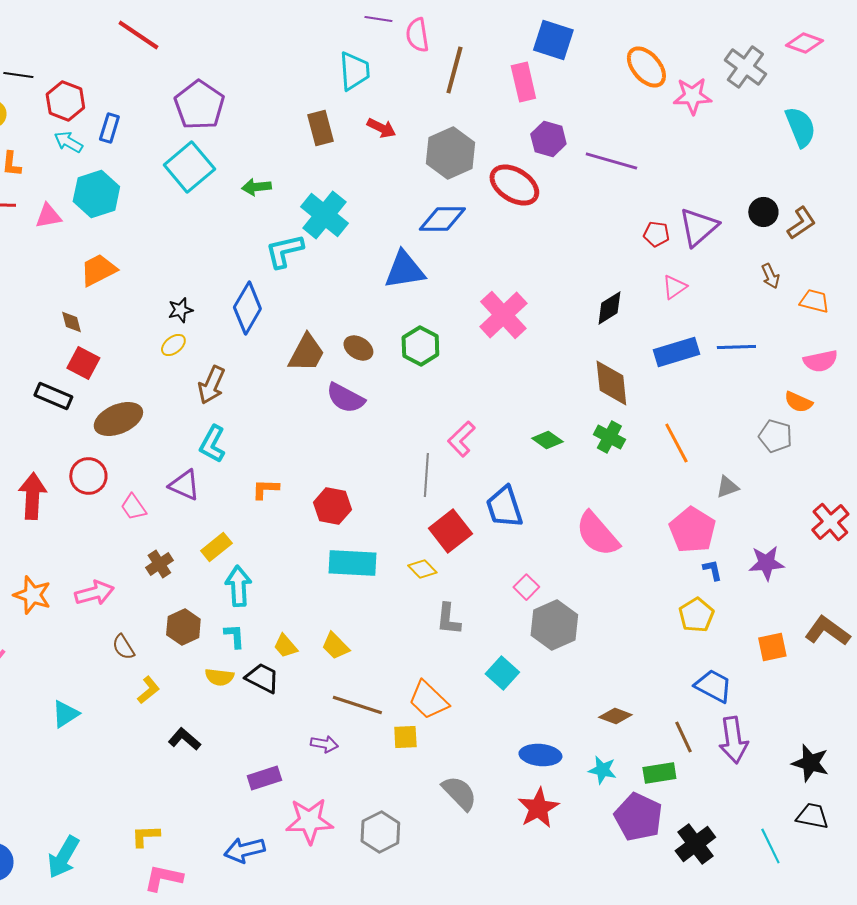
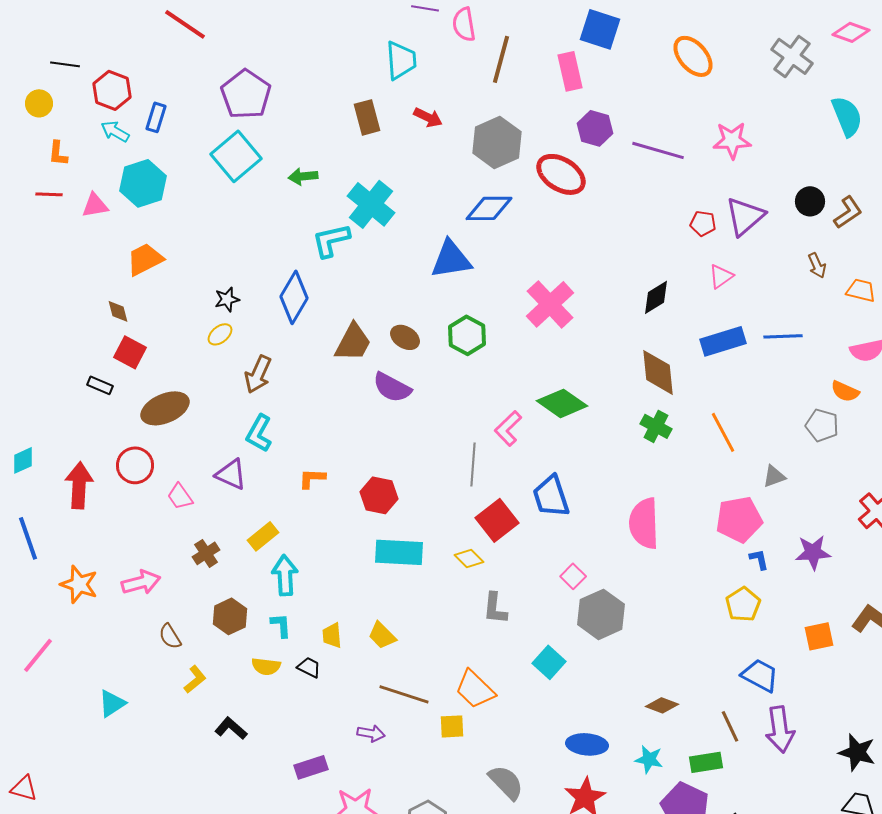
pink star: (692, 96) -> (732, 140), moved
black rectangle: (53, 396) -> (100, 385), size x0.7
green diamond: (547, 440) -> (562, 403), moved, size x1.6
pink pentagon: (692, 530) -> (739, 519), turned 30
pink semicircle: (597, 534) -> (644, 523), turned 39
yellow trapezoid: (285, 646) -> (332, 635), turned 36
black trapezoid: (262, 678) -> (309, 667), size x0.7

